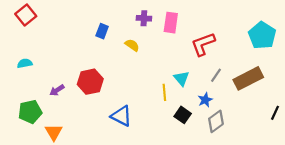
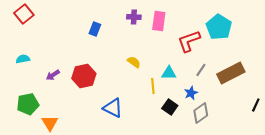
cyan pentagon: (262, 35) -> (219, 27), moved
yellow semicircle: (132, 45) -> (134, 62), moved
cyan triangle: (182, 78) -> (169, 73), turned -49
purple arrow: (57, 90) -> (53, 75), moved

